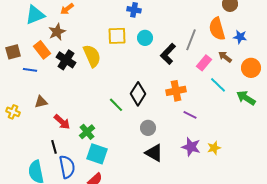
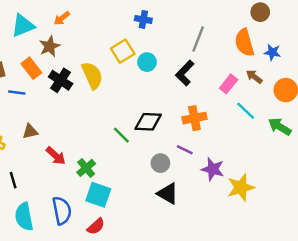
yellow square: (117, 36) -> (123, 51), turned -30
cyan circle: (145, 38) -> (147, 62), moved
gray line: (191, 40) -> (198, 39), moved
black diamond: (138, 94) -> (148, 122), turned 60
purple line: (190, 115) -> (185, 150), moved
black line: (54, 147) -> (13, 180), moved
purple star: (191, 147) -> (213, 169), moved
yellow star: (214, 148) -> (241, 187), size x1.6

